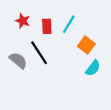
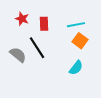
cyan line: (69, 24) -> (76, 25), moved, turned 48
cyan semicircle: (93, 68) -> (76, 68), moved

